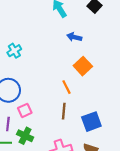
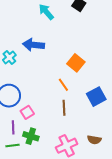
blue arrow: (74, 37) -> (33, 45), moved, size x1.5
blue square: (91, 122) -> (96, 97), moved

